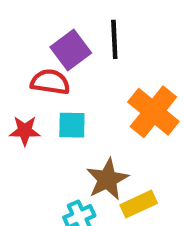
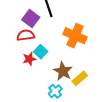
cyan square: (72, 125) -> (41, 52), turned -32
red star: (25, 131) -> (29, 59), moved

